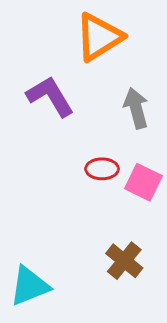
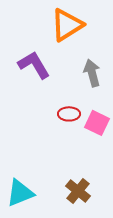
brown cross: (124, 261) -> (78, 191), moved

